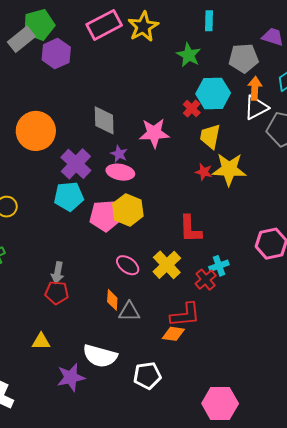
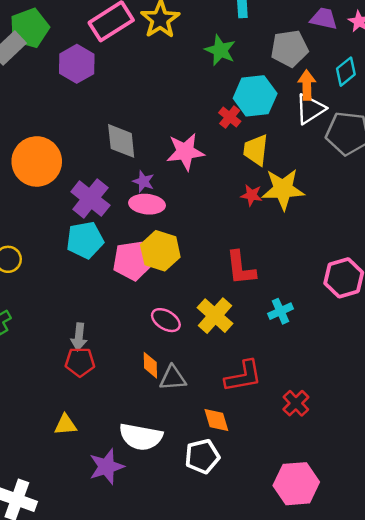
purple hexagon: (56, 54) -> (77, 64), moved
red cross: (206, 280) -> (296, 403), moved
orange diamond: (173, 334) -> (216, 420), moved, turned 70

